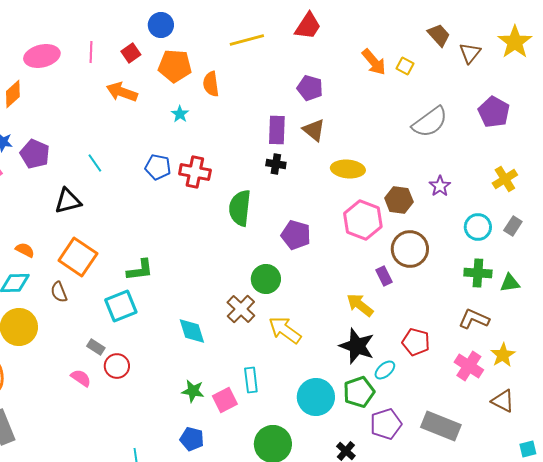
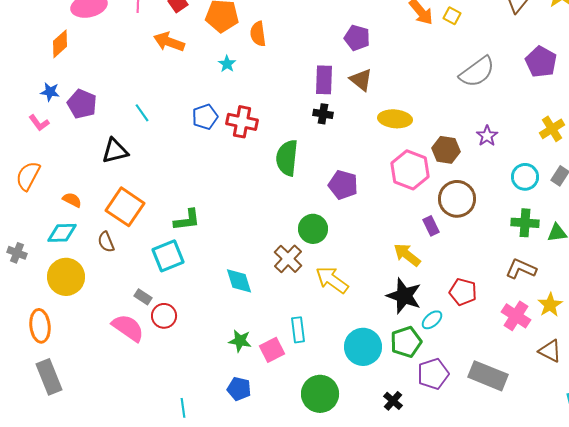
blue pentagon: (158, 167) -> (205, 117), turned -30
pink semicircle: (81, 378) -> (128, 328), size x1.6

